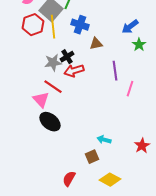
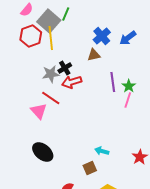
blue cross: (80, 25) -> (102, 36), moved, turned 30
green star: (139, 45) -> (129, 86), moved
black ellipse: (50, 122) -> (43, 152), moved

